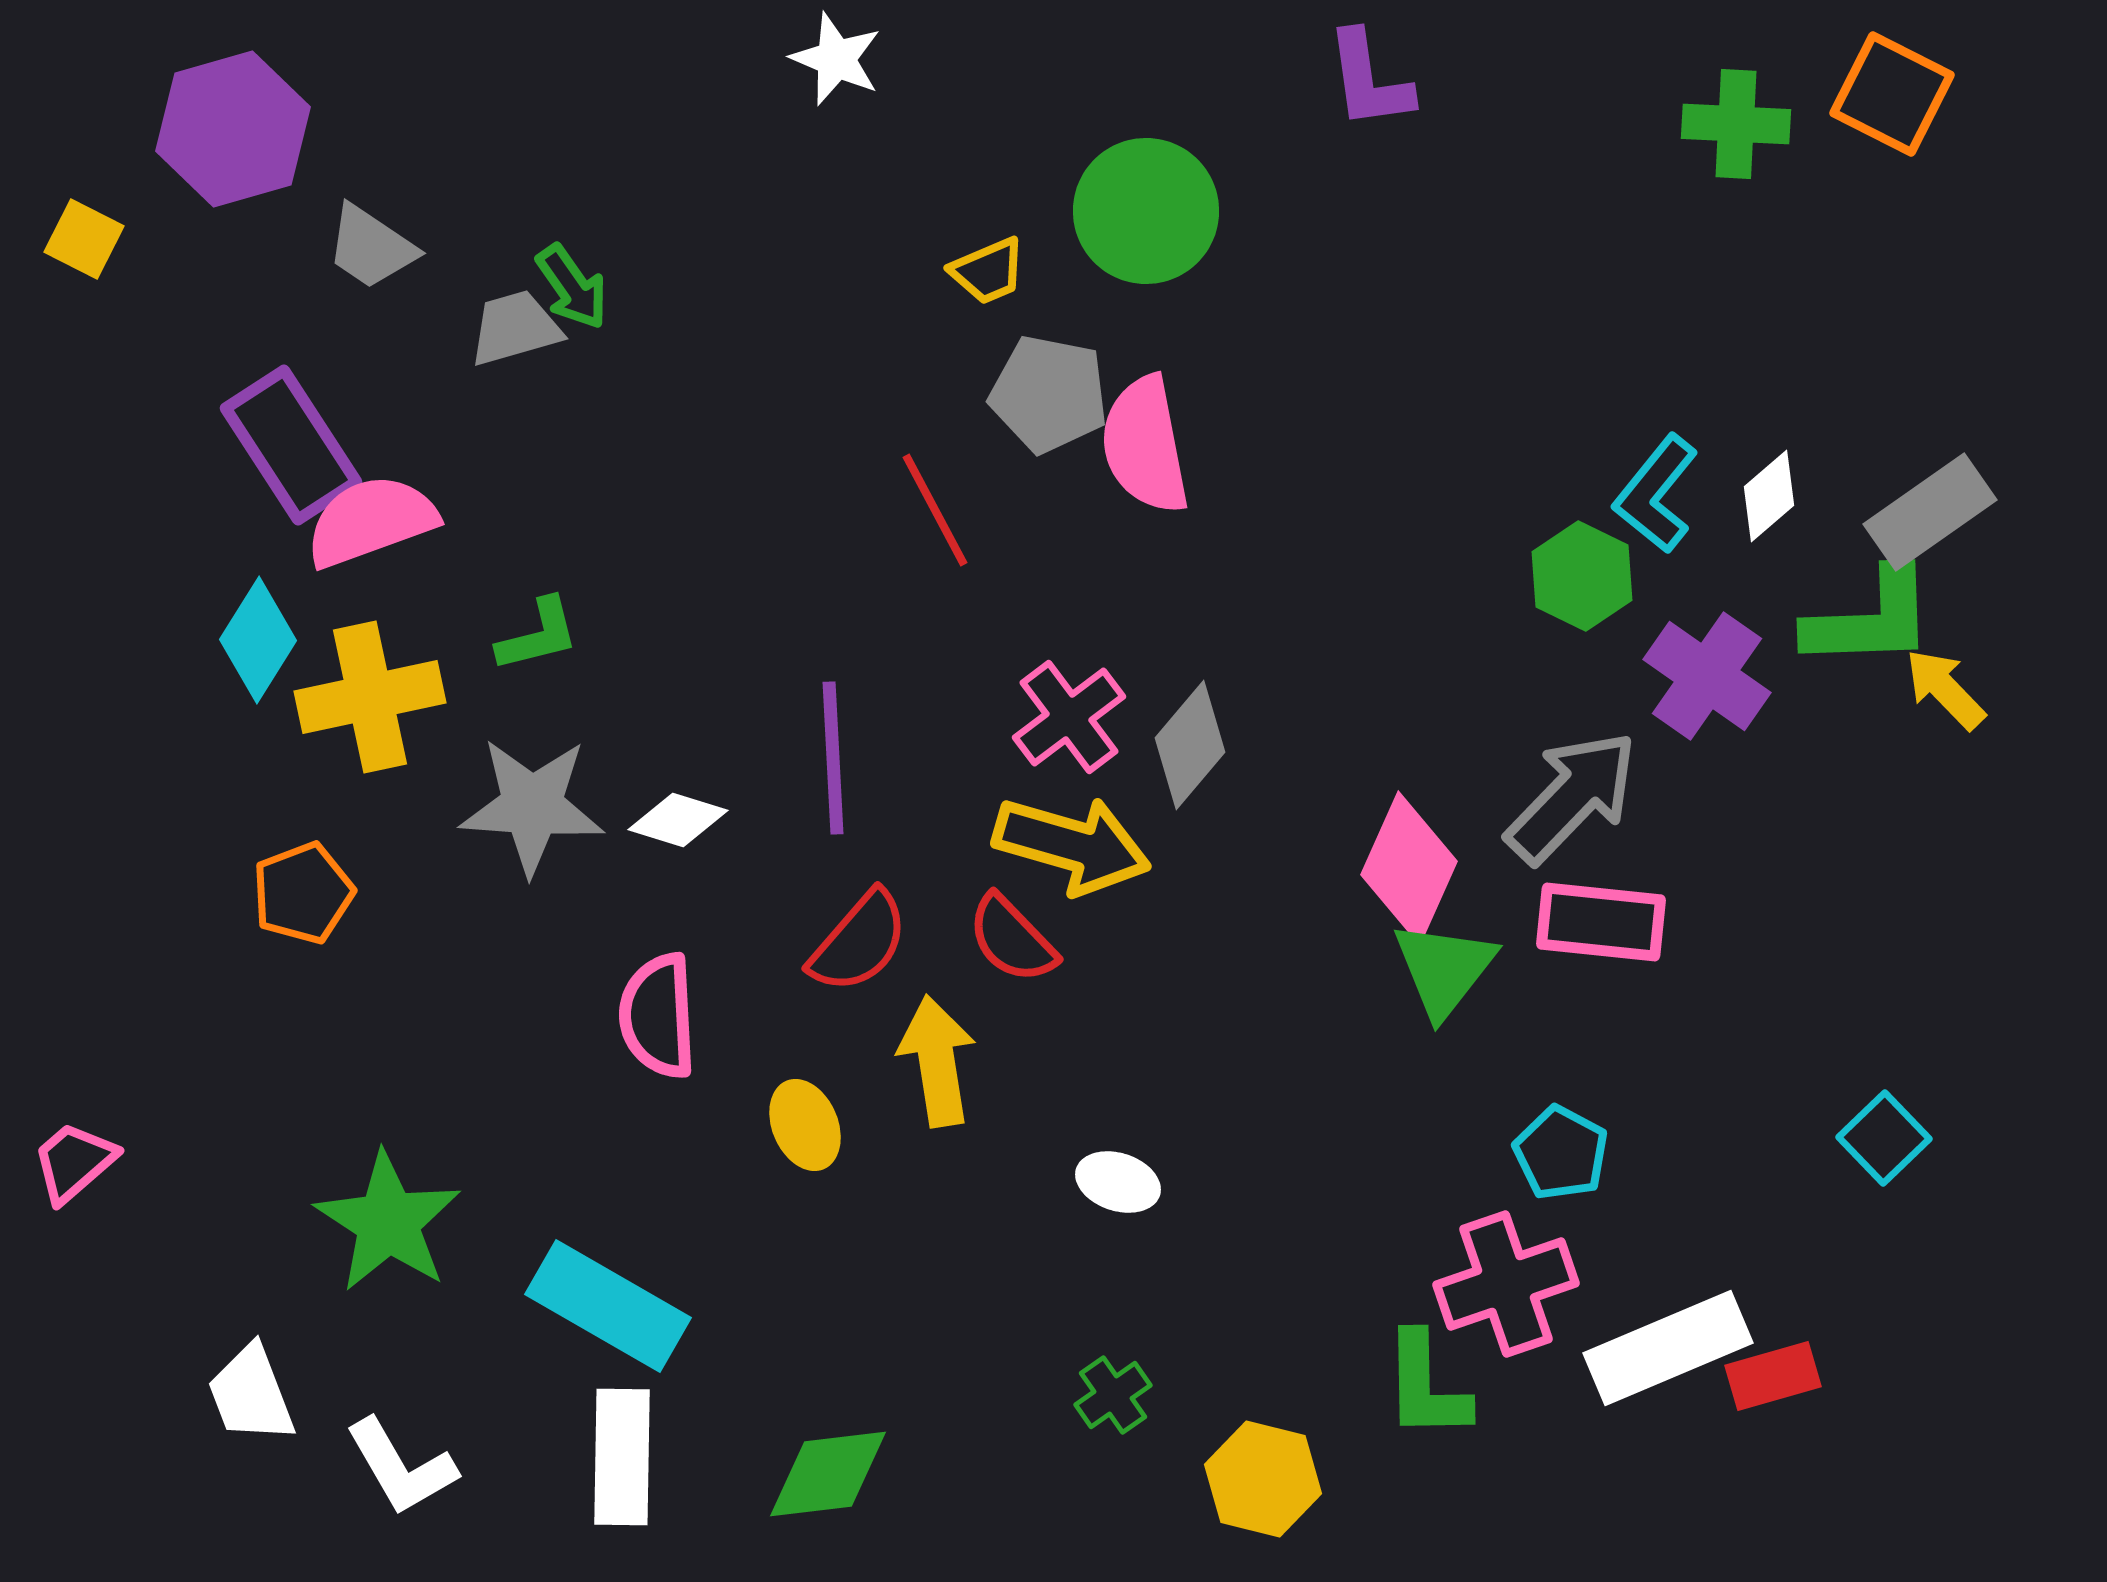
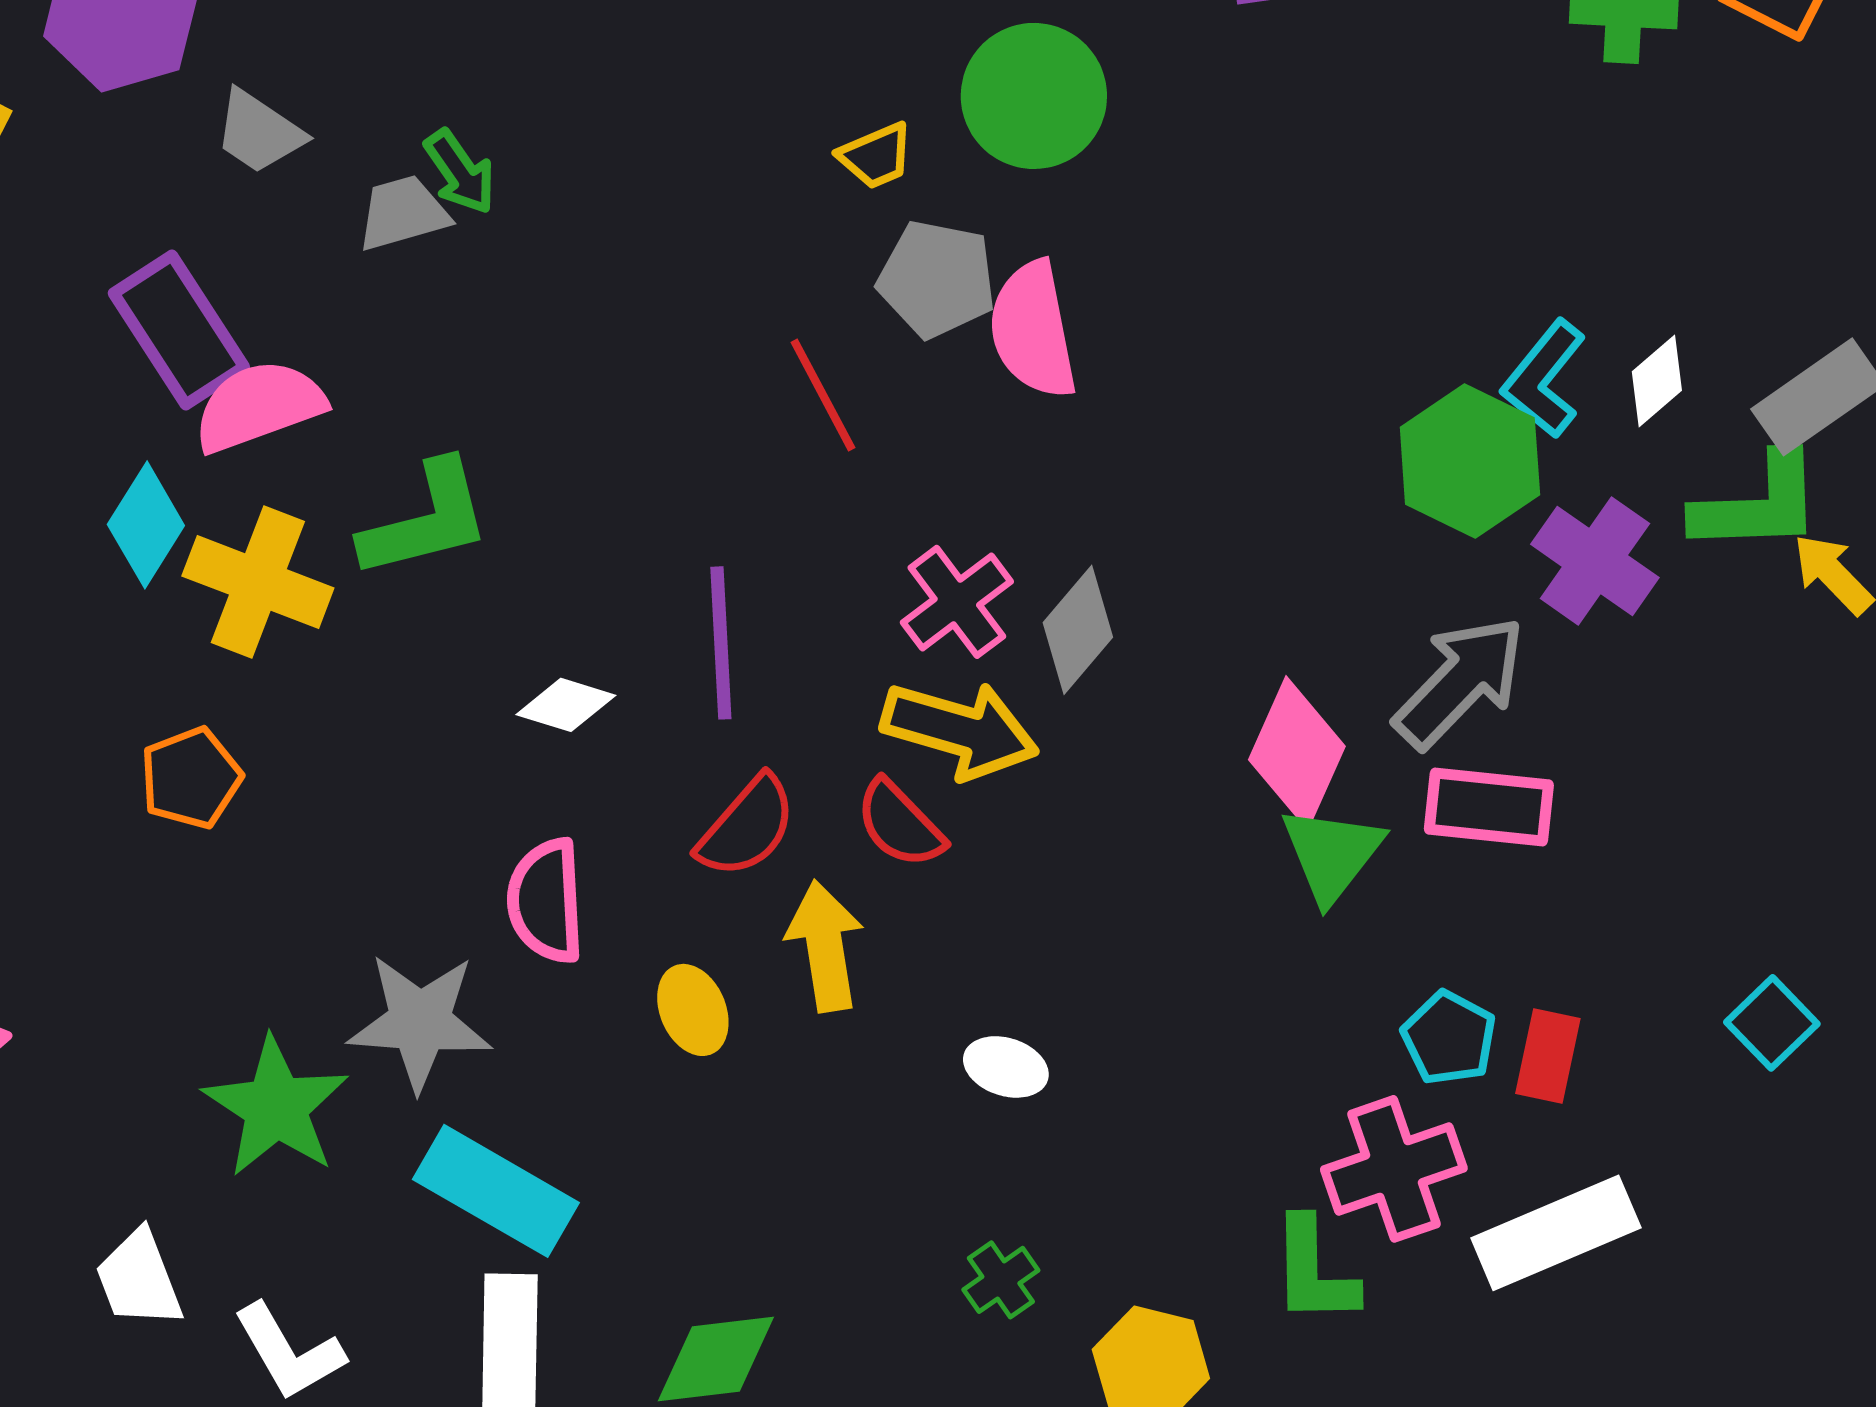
green hexagon: (1582, 576) -> (1470, 461), size x1.4
green L-shape: (538, 635) -> (426, 520), size x1.6
yellow cross: (370, 697) -> (258, 582), turned 33
gray star: (532, 806) -> (420, 1022), moved
red rectangle: (1773, 1376) -> (1548, 1056), moved, turned -62

